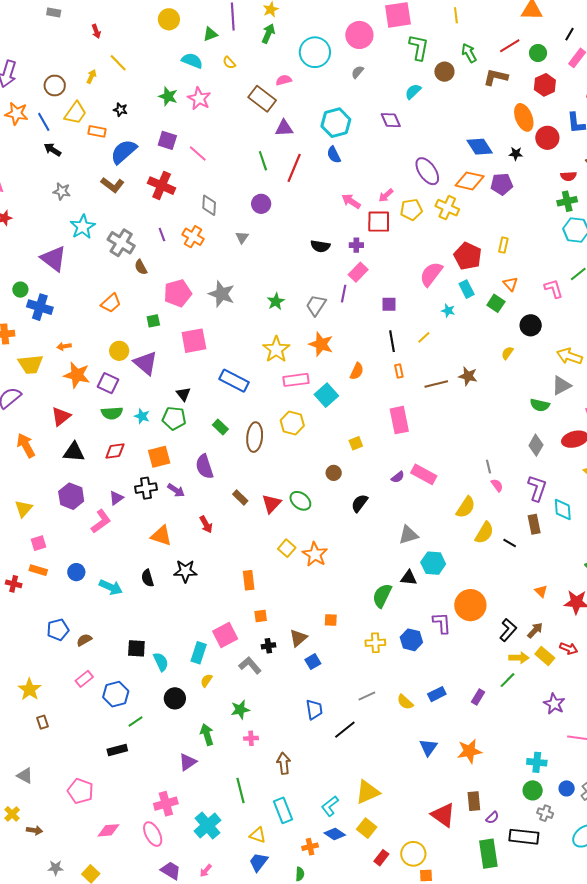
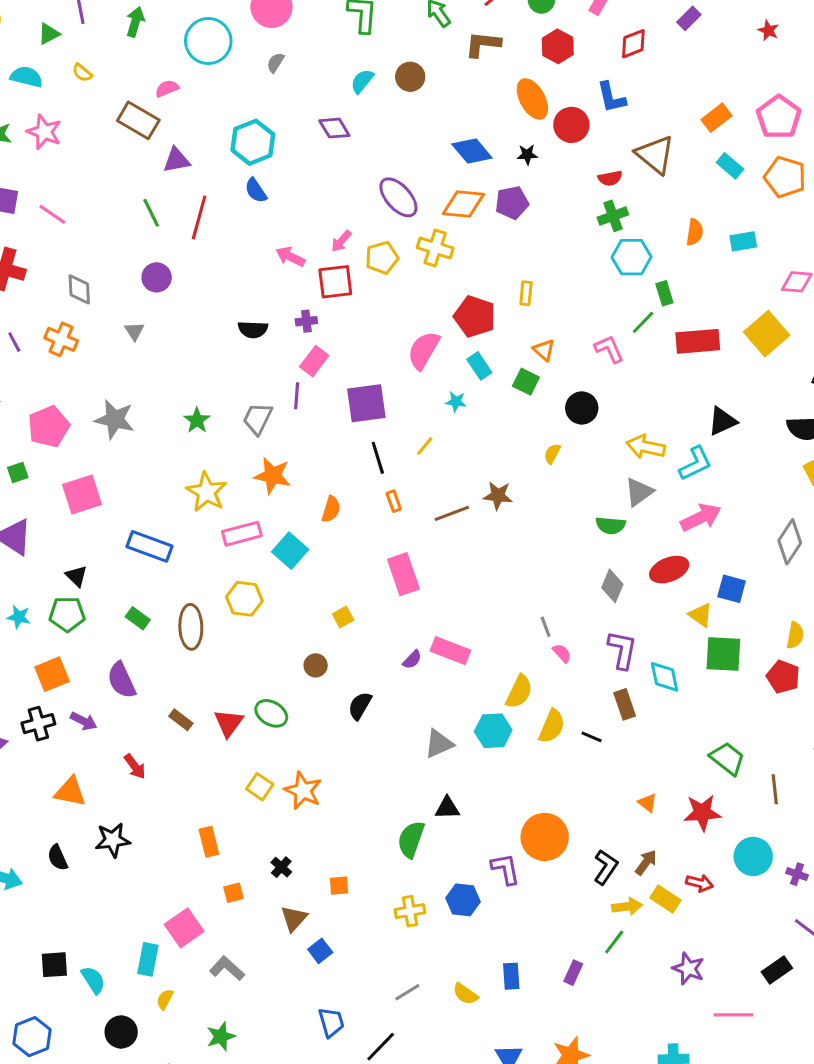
brown circle: (444, 72) -> (410, 77), moved
purple square: (389, 304) -> (366, 403), size x1.8
cyan hexagon: (433, 563) -> (493, 731), moved
black cross: (268, 646) -> (281, 867), moved, turned -32
blue rectangle: (437, 694) -> (511, 976), turned -60

